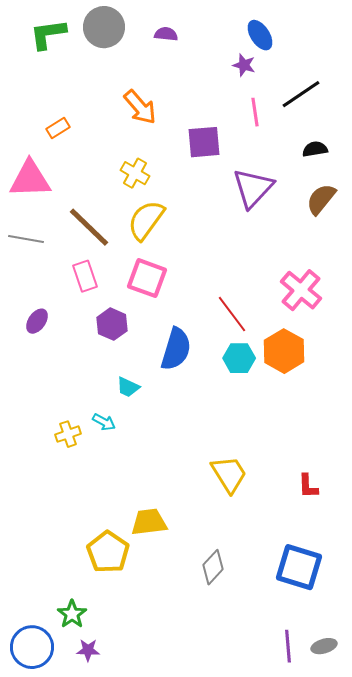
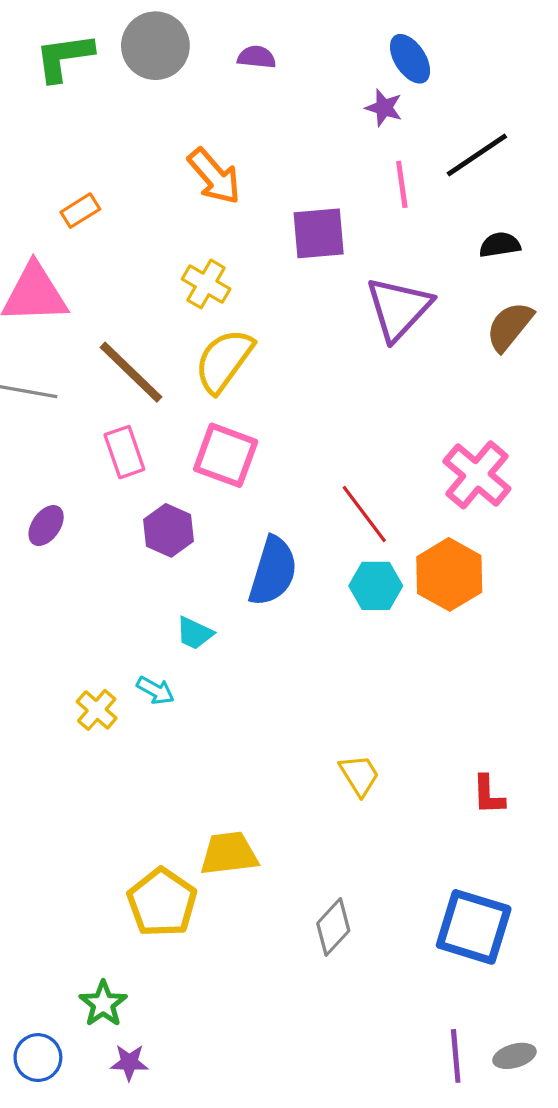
yellow cross: (68, 434) -> (97, 710), turned -30
yellow trapezoid: (229, 474) -> (359, 775), size x0.7
blue circle: (32, 647) -> (38, 1058), size x0.7

